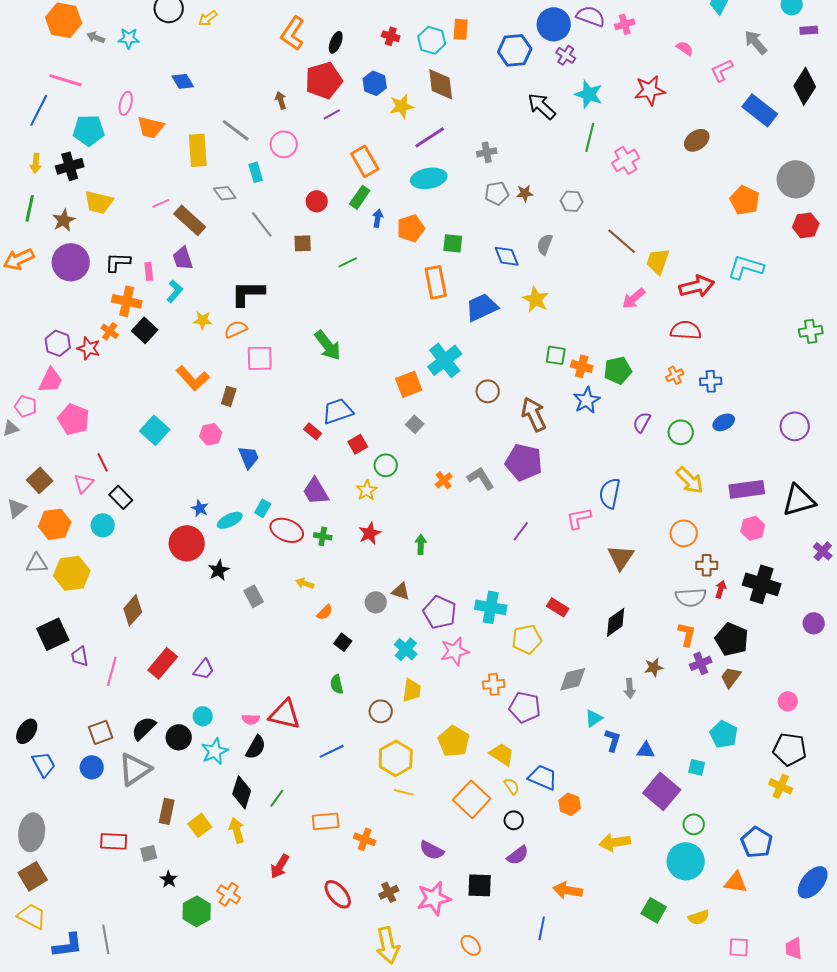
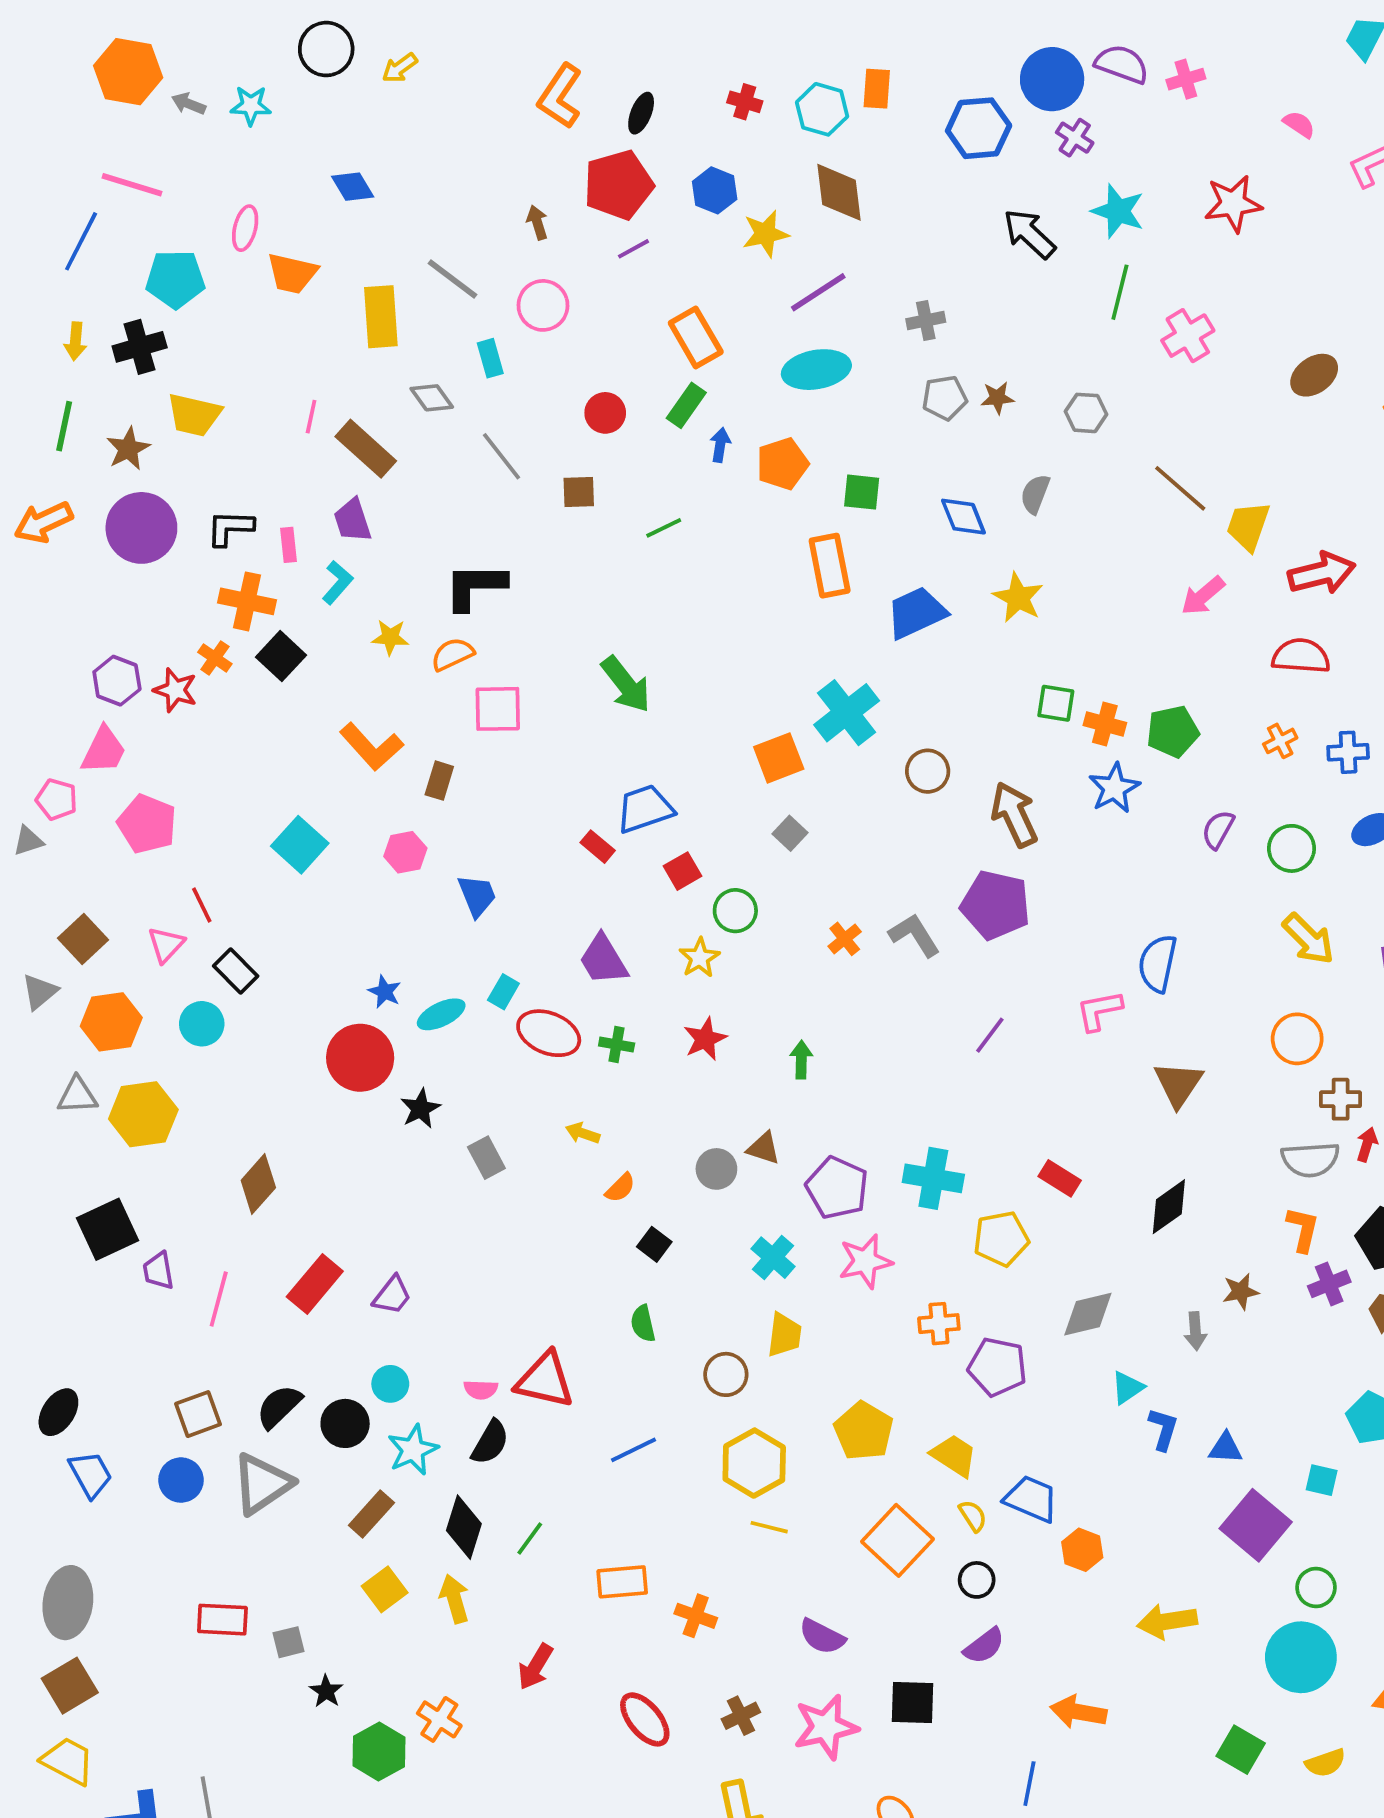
brown ellipse: (697, 140) -> (1314, 375), moved
pink line: (161, 203) -> (311, 417), turned -54
brown rectangle: (167, 811) -> (371, 1514), moved, turned 30

